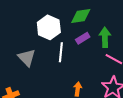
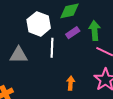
gray triangle: (27, 58) -> (19, 55), turned -42

